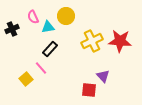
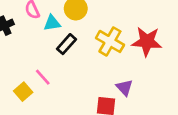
yellow cross: (92, 41) -> (110, 41), turned -35
black rectangle: (50, 49) -> (66, 44), moved

